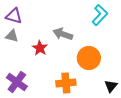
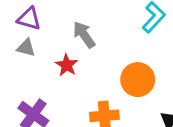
gray arrow: (63, 34) -> (84, 35), moved, turned 36

